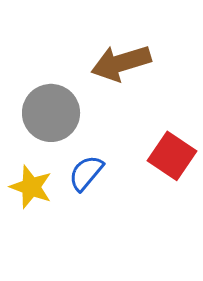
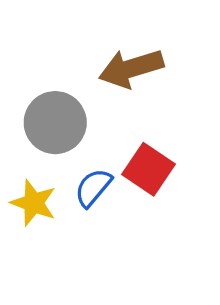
red square: (172, 156) -> (149, 169), moved

